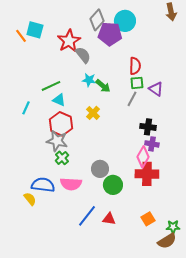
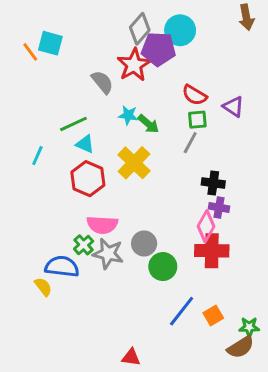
red star: (69, 41) -> (134, 65), moved
gray semicircle: (83, 55) -> (102, 82), moved
red semicircle: (135, 66) -> (194, 95), turned 120
purple triangle: (156, 89) -> (233, 107), moved
yellow cross: (93, 113) -> (134, 163), size x1.6
gray star: (57, 141) -> (108, 254), moved
green cross: (62, 158) -> (84, 245), moved
pink semicircle: (71, 184) -> (102, 225), moved
blue line: (87, 216) -> (182, 311), moved
red triangle: (109, 219) -> (131, 357), moved

